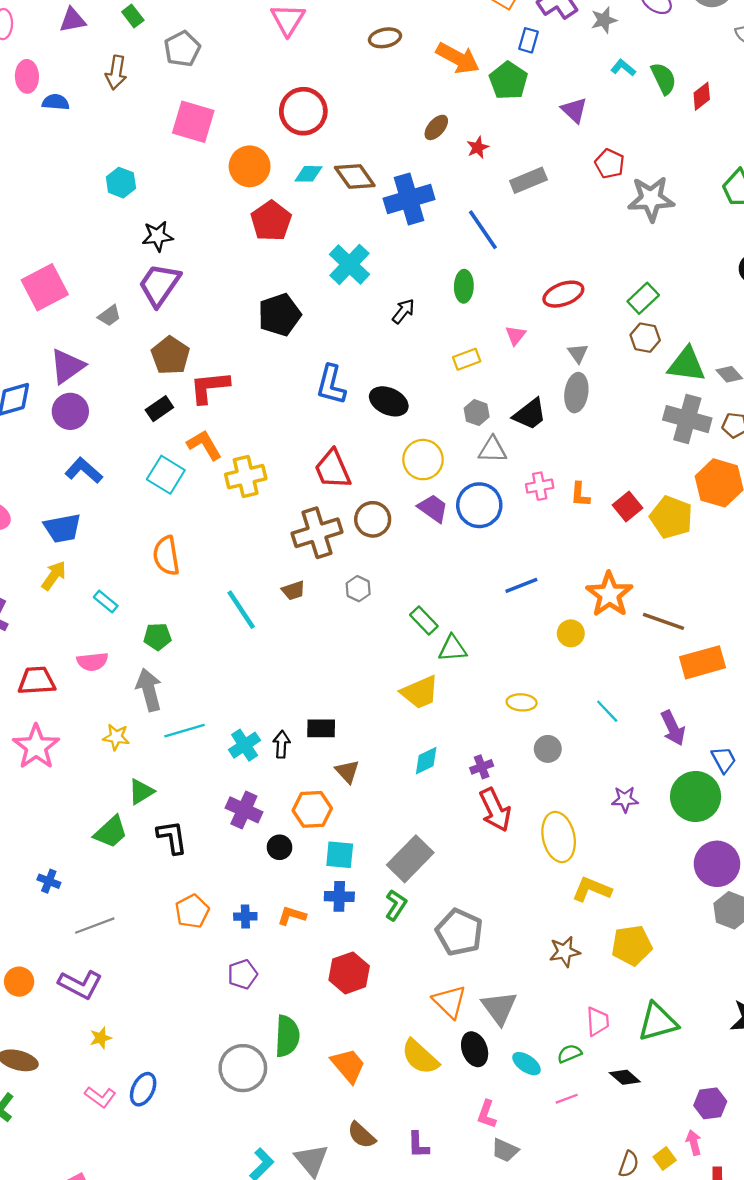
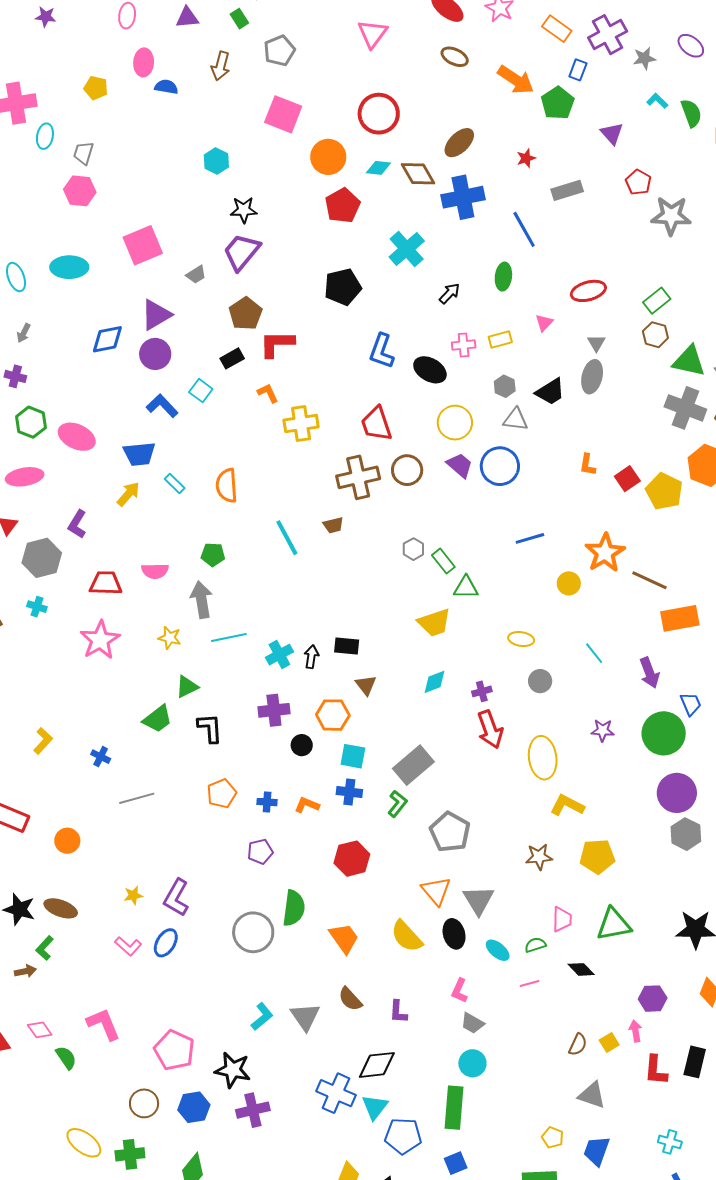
brown ellipse: (385, 38) -> (455, 57), turned 32
brown ellipse: (436, 127) -> (459, 143), moved, size x1.4
orange L-shape: (204, 445) -> (268, 393), size x0.7
cyan square: (166, 475) -> (201, 391), moved, size x0.7
pink cross: (540, 486) -> (464, 345), moved
gray hexagon: (358, 589) -> (413, 549), moved
cyan rectangle: (106, 601) -> (175, 483), moved
purple cross: (244, 810) -> (274, 710), turned -36
purple L-shape: (80, 984) -> (176, 898), moved, turned 87

